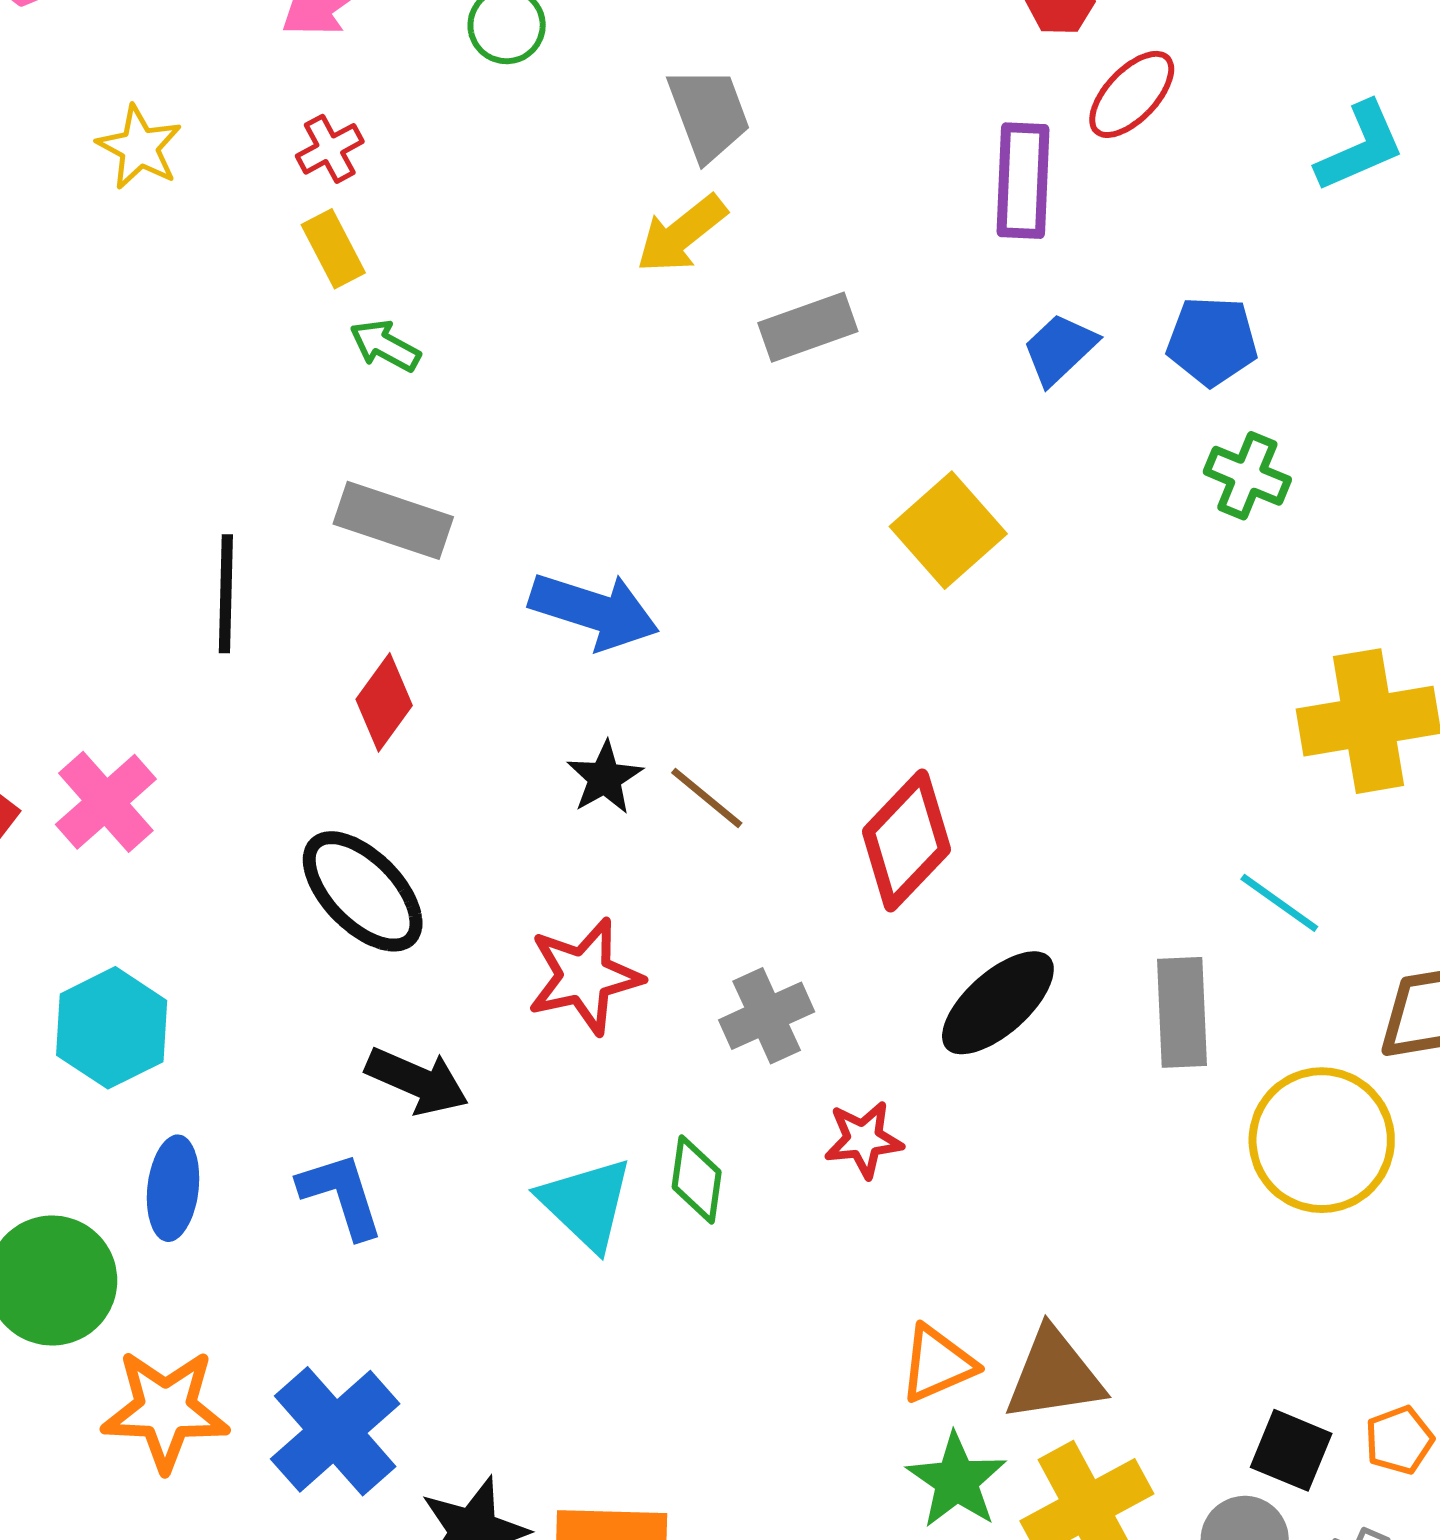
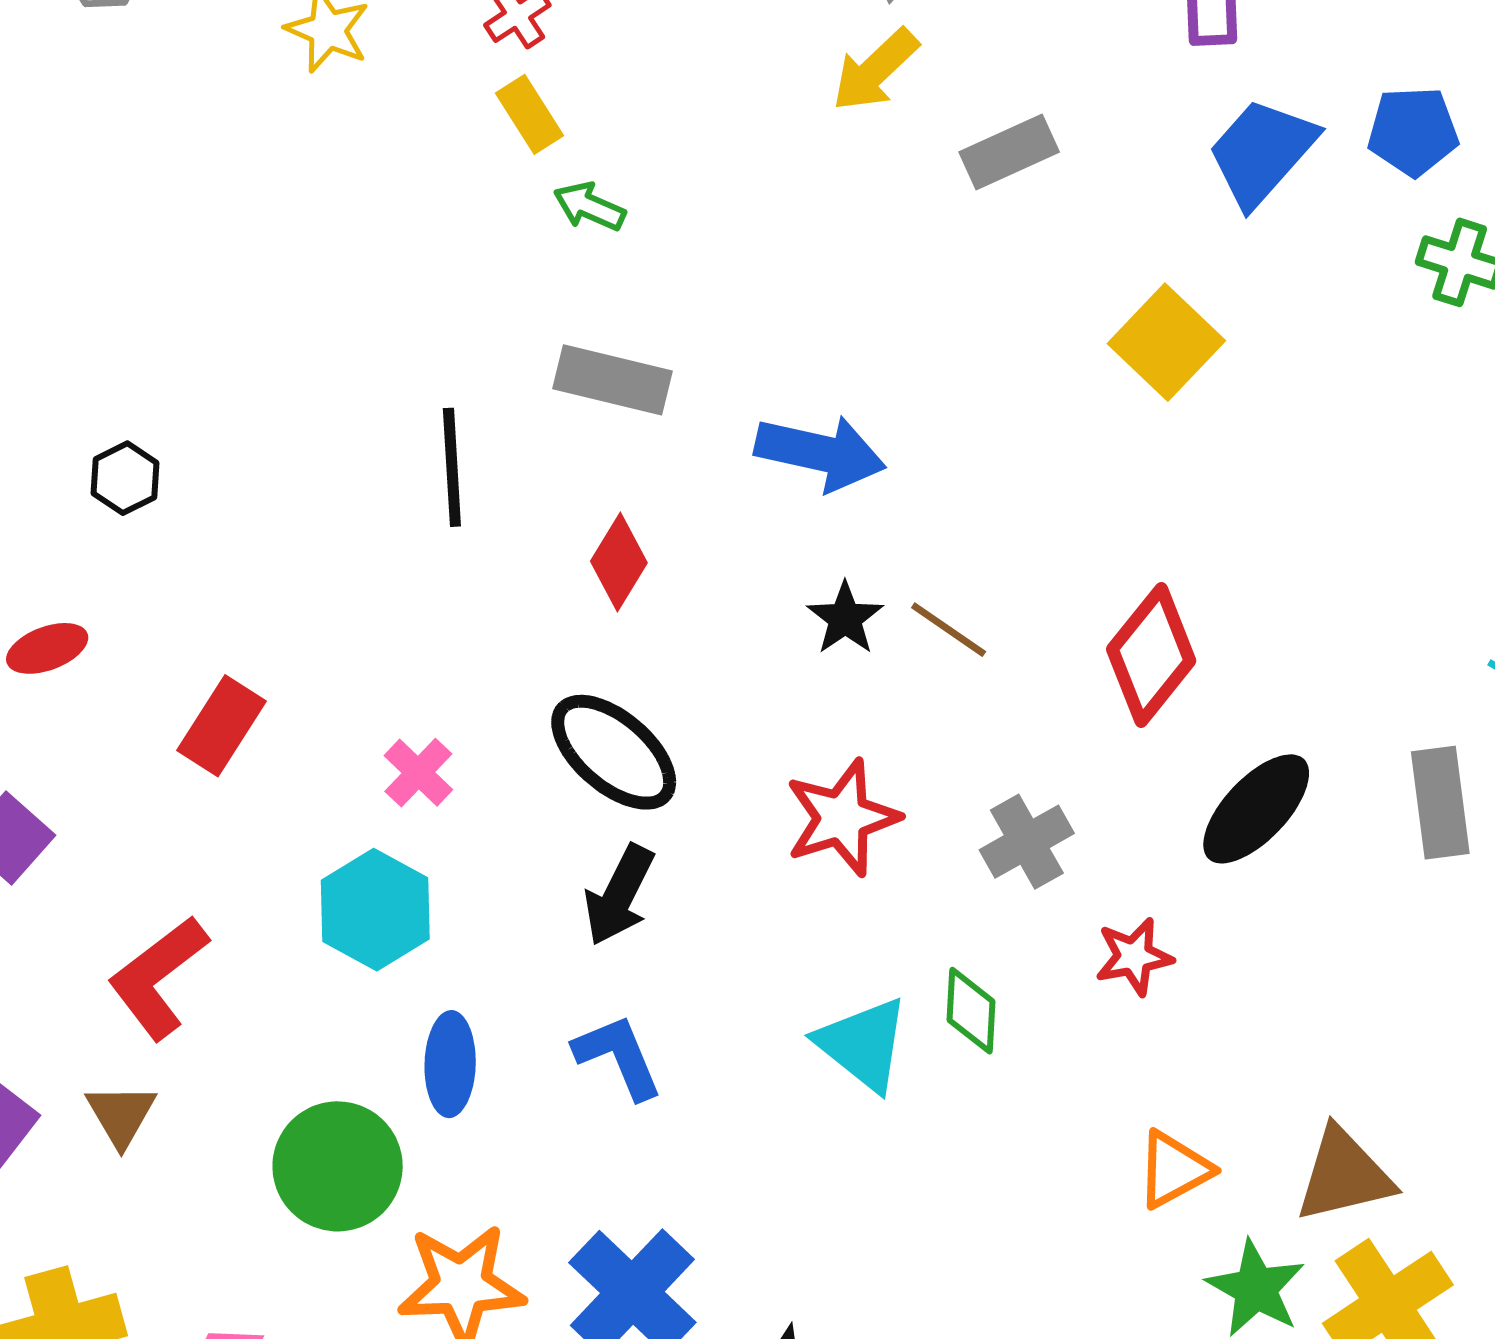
blue trapezoid: (1060, 349) -> (1262, 152), size x1.5
pink cross: (106, 802) -> (418, 773), moved, size x0.7
black arrow: (417, 1081) -> (619, 895), moved, turned 98
orange triangle: (938, 1364) -> (1174, 1169), moved

